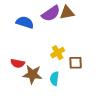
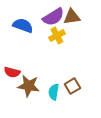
yellow cross: (58, 53) -> (57, 36), moved
brown square: (76, 63) -> (72, 86), moved, turned -32

